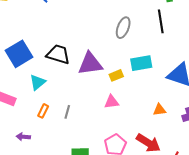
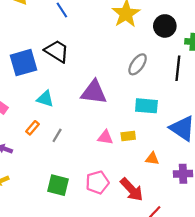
black trapezoid: (58, 54) -> (57, 51), moved
yellow rectangle: (116, 75) -> (128, 136), moved
cyan triangle: (38, 82) -> (45, 99), moved, turned 42

